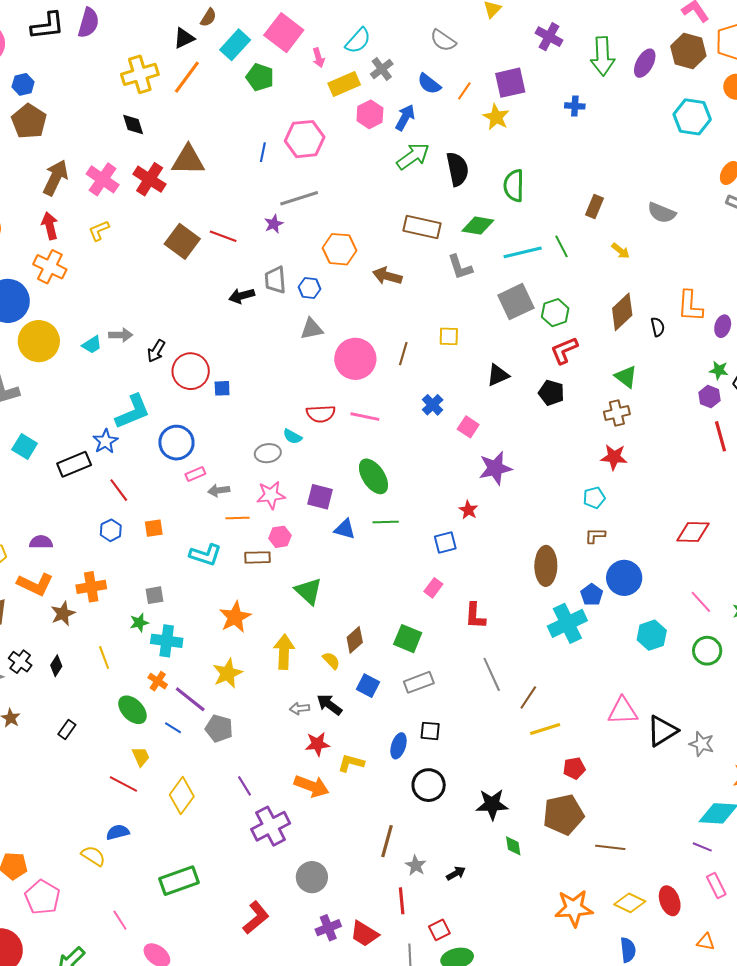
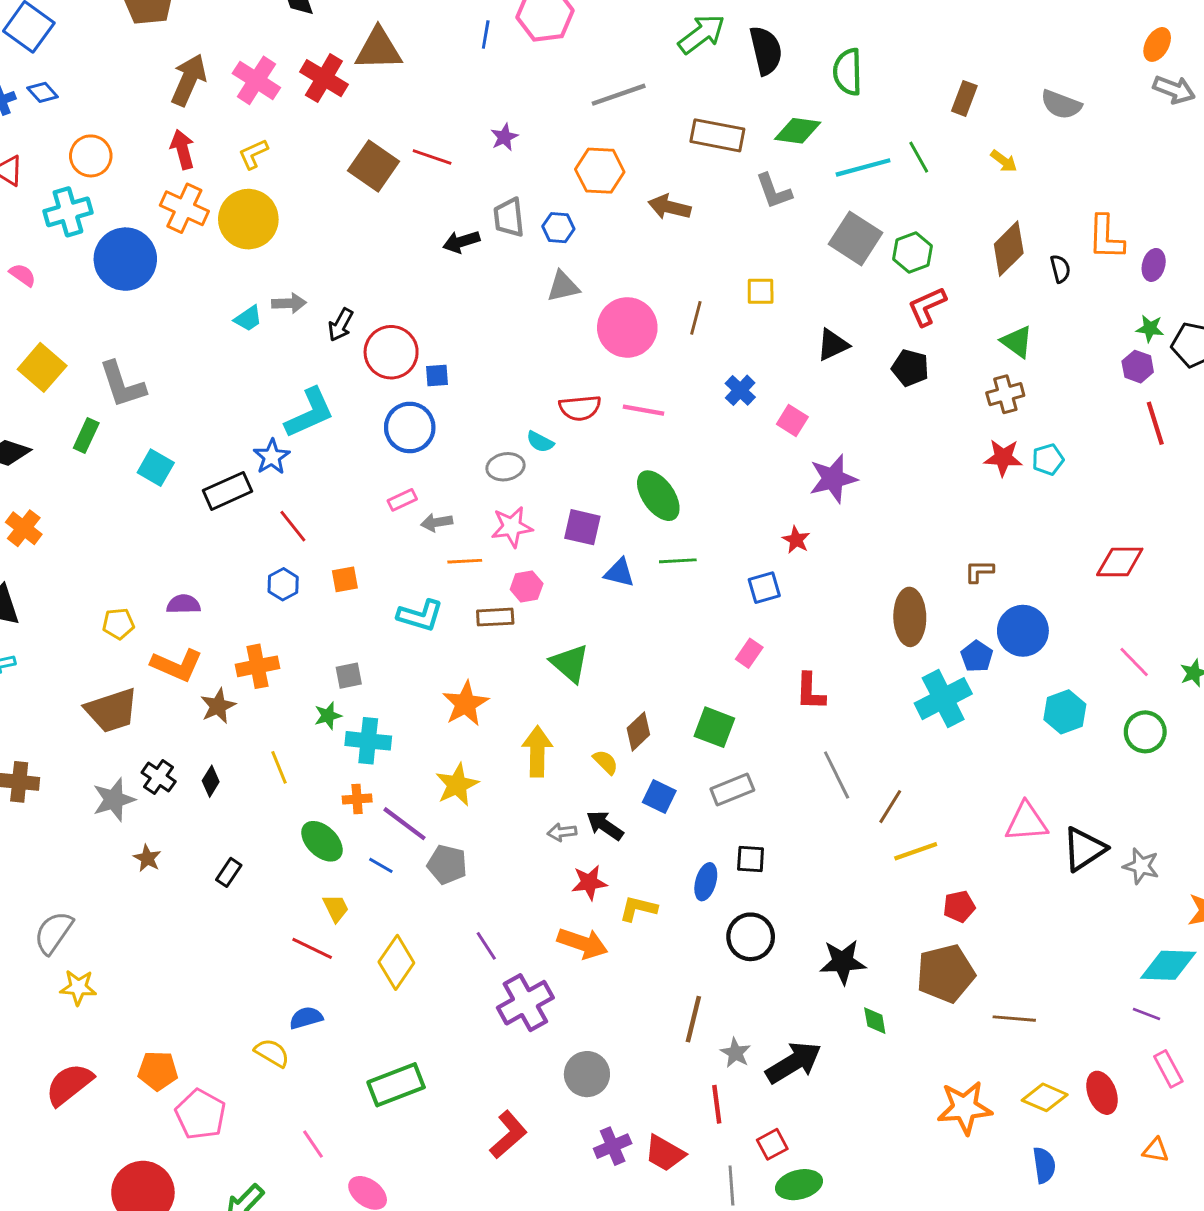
gray line: (299, 198) -> (619, 95), moved
gray square: (516, 302) -> (856, 238), turned -30
yellow circle: (39, 341) -> (248, 219), moved
blue circle: (176, 443) -> (410, 427), moved
cyan pentagon: (594, 498) -> (1048, 459), moved
orange cross: (158, 681) -> (357, 799), turned -36
black arrow: (456, 873) -> (794, 1063), size x2.0

